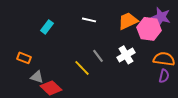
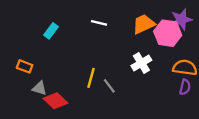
purple star: (161, 17) -> (181, 19), turned -30
gray line: (98, 56) -> (109, 86), moved
yellow line: (82, 68) -> (91, 78), turned 60

